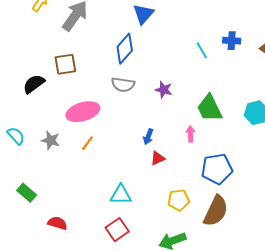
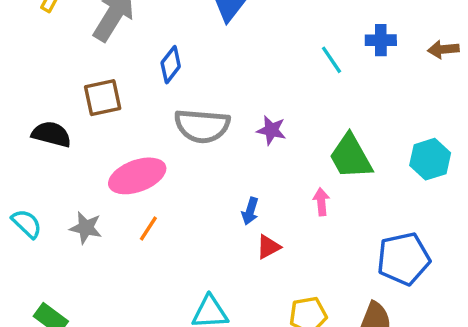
blue diamond: (125, 49) -> (171, 65), moved, size x0.7
black semicircle: (34, 84) -> (51, 134), turned 55
gray semicircle: (123, 85) -> (202, 126), size x1.4
blue pentagon: (217, 169) -> (404, 259), moved

